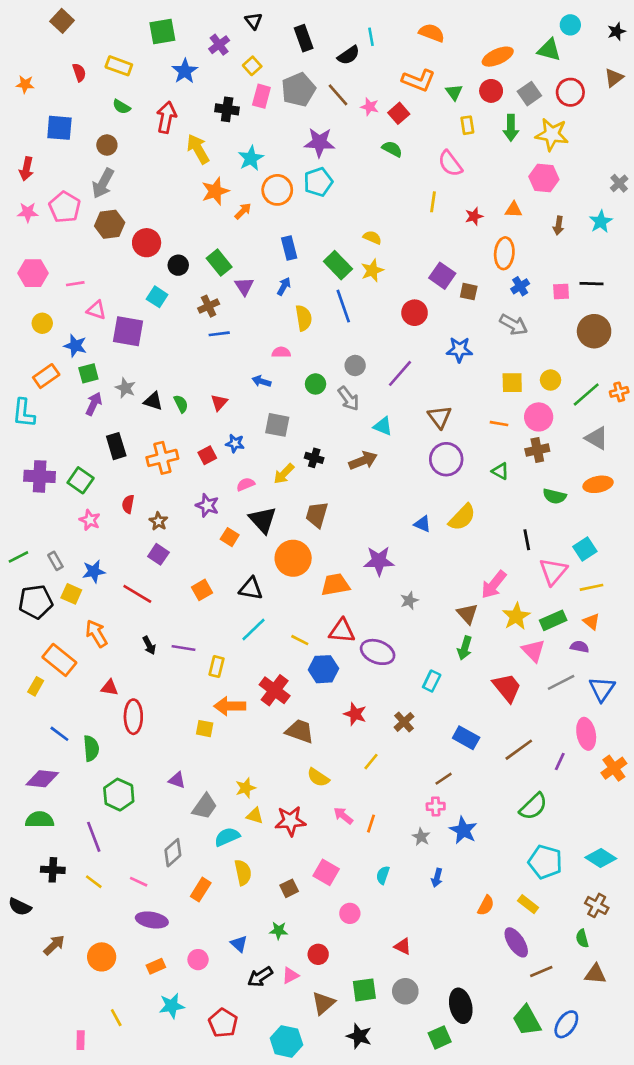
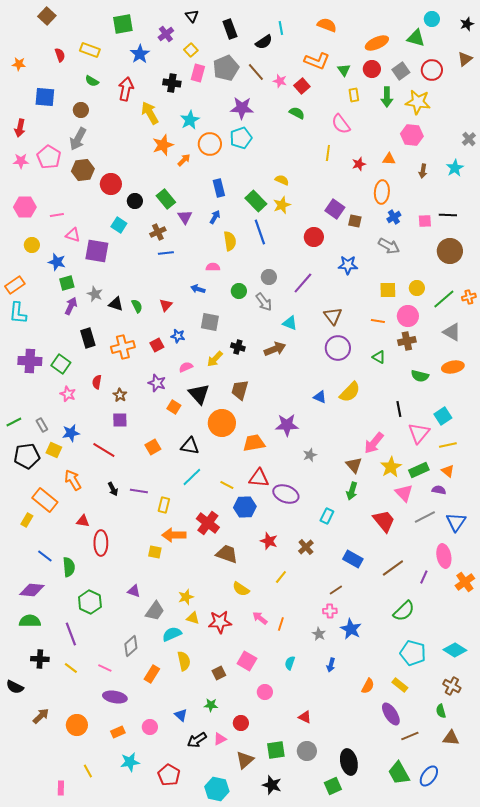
orange rectangle: (46, 376) -> (15, 285), moved
purple square: (158, 554) -> (120, 420), turned -35

